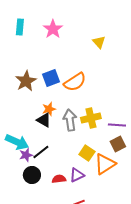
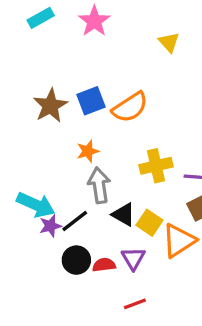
cyan rectangle: (20, 27) -> (41, 18), turned 56
black triangle: (44, 120) -> (124, 215), moved
gray arrow: (70, 120) -> (99, 185), moved
black circle: (32, 175) -> (76, 260), moved
purple triangle: (77, 175) -> (133, 258), turned -35

